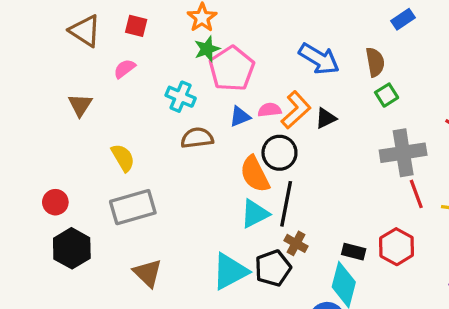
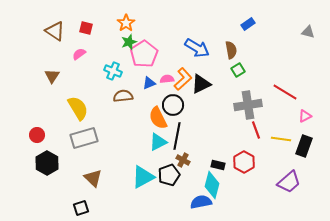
black triangle: (326, 118) -> (201, 84), size x1.5
yellow semicircle: (123, 158) -> (78, 108), size x1.4

